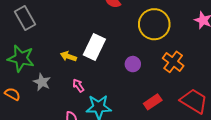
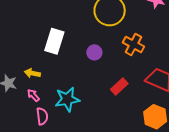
yellow arrow: (68, 56) -> (32, 73), moved
pink arrow: (78, 86) -> (33, 95), moved

